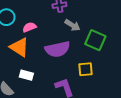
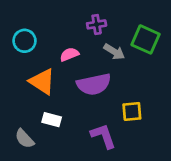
pink semicircle: (29, 27) -> (69, 54), moved
green square: (95, 40) -> (146, 39), moved

